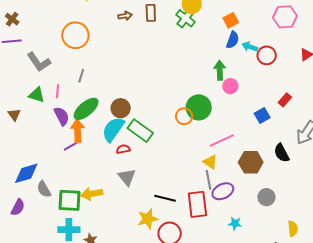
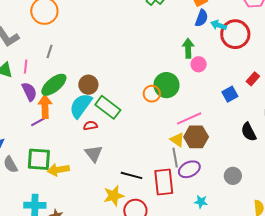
red circle: (267, 55) -> (235, 34), size x1.5
brown hexagon: (251, 162) -> (196, 137), moved
green square: (70, 200) -> (39, 159), moved

